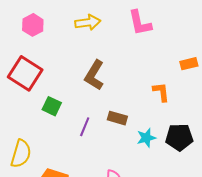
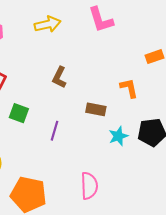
brown L-shape: (94, 75) -> (59, 77), size x0.7
brown rectangle: (117, 118) -> (96, 109), moved

